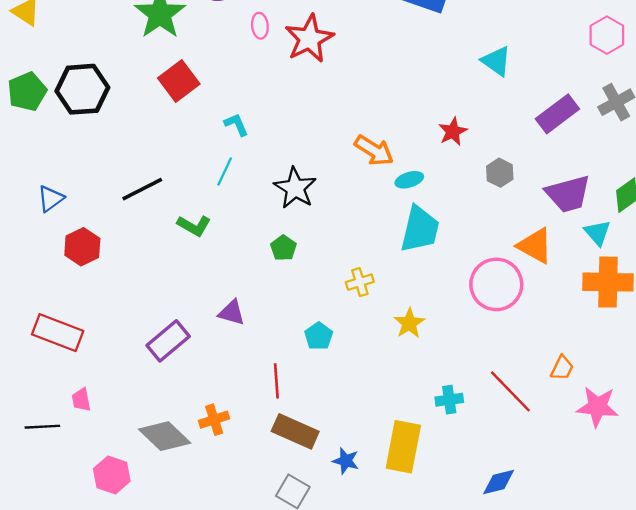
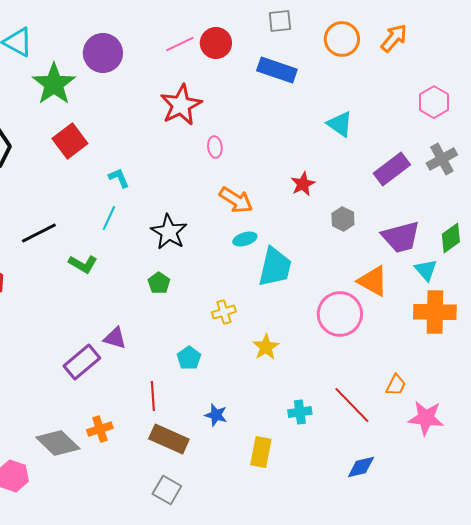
pink ellipse: (260, 26) -> (215, 147), moved
cyan ellipse: (409, 180) -> (245, 239), moved
purple rectangle: (168, 341) -> (82, 362), moved
yellow rectangle: (403, 447) -> (261, 452), size x0.7
blue star: (346, 461) -> (216, 415), moved
blue diamond: (499, 482) -> (361, 467), moved

